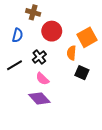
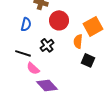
black line: (14, 65) -> (23, 53), turned 49
pink semicircle: (42, 79) -> (33, 68), moved

